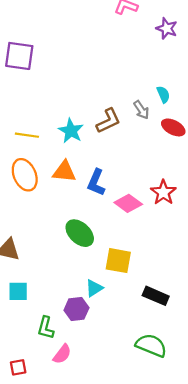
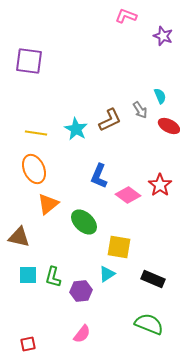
orange triangle: (64, 171) -> (48, 204), moved, turned -45
cyan triangle: (94, 288) -> (107, 274), moved
green L-shape: (46, 328) -> (53, 277), moved
pink semicircle: (62, 354) -> (82, 334), moved

